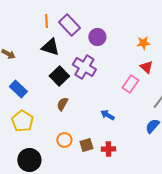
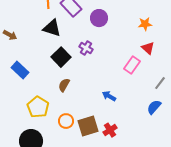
purple cross: (84, 67) -> (86, 48), size x0.6
yellow pentagon: (22, 121) -> (38, 107), moved
brown square: (86, 145) -> (88, 126), size x1.5
red cross: (108, 149) -> (110, 130), turned -32

